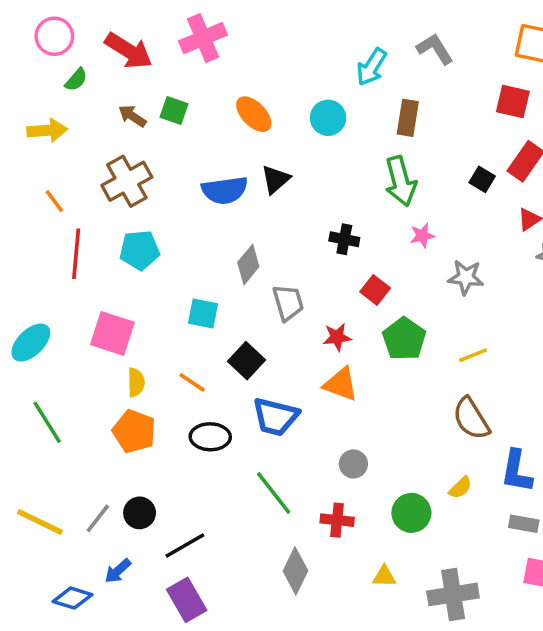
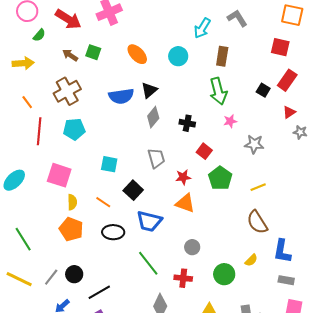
gray diamond: (248, 265) -> (153, 117), moved
green line: (47, 422) -> (23, 239), moved

